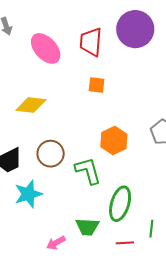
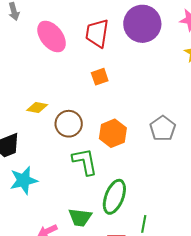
orange square: (97, 85) -> (100, 77), turned -30
yellow diamond: (31, 105) -> (37, 107), moved, size x0.7
brown circle: (51, 154) -> (69, 124), moved

